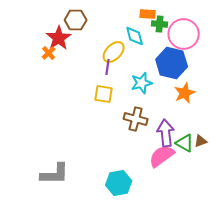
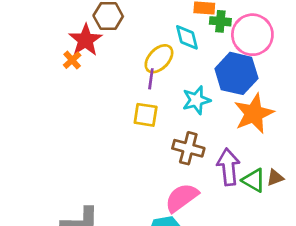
orange star: (185, 93) -> (254, 113), size x1.4
pink semicircle: (162, 156) -> (182, 198), moved

